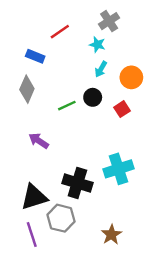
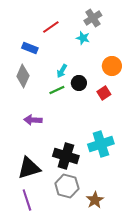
cyan arrow: (101, 69) -> (62, 71), moved
purple arrow: (39, 141) -> (33, 120), turned -30
gray hexagon: (61, 218) -> (67, 186), moved

